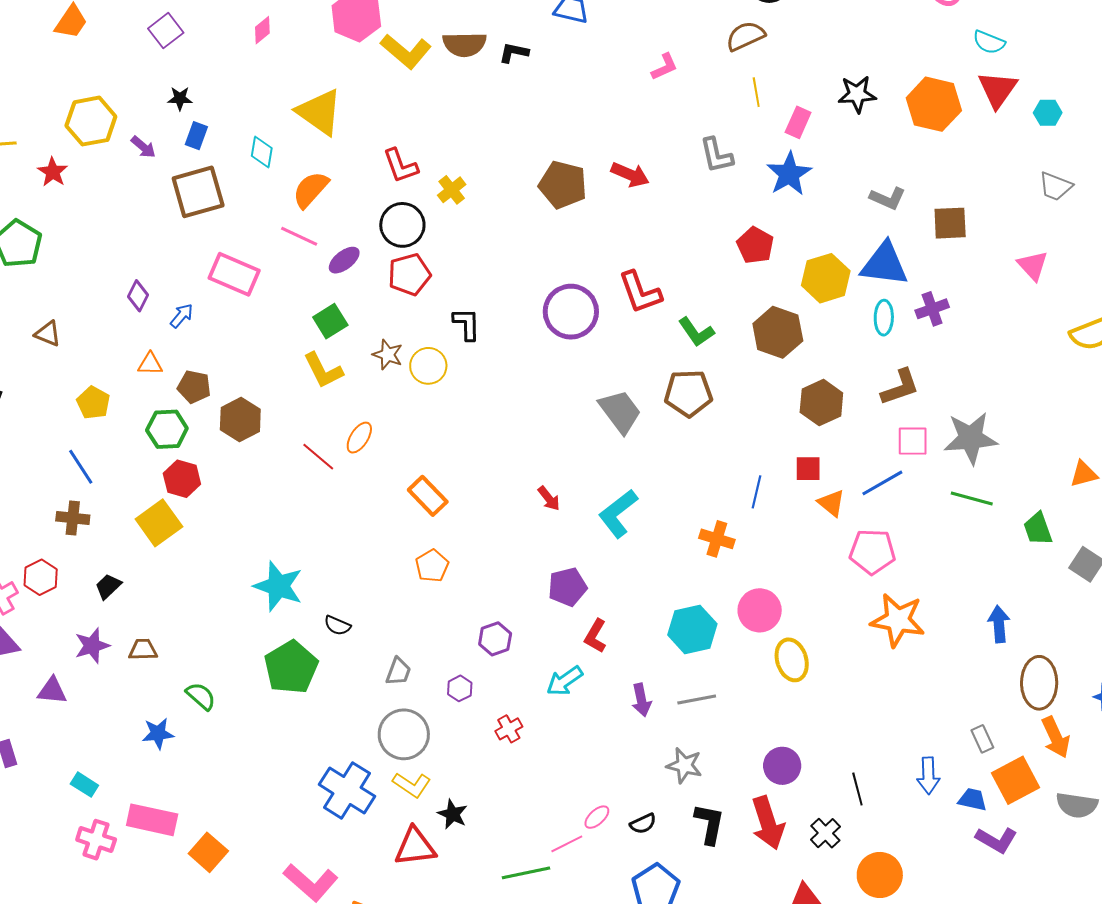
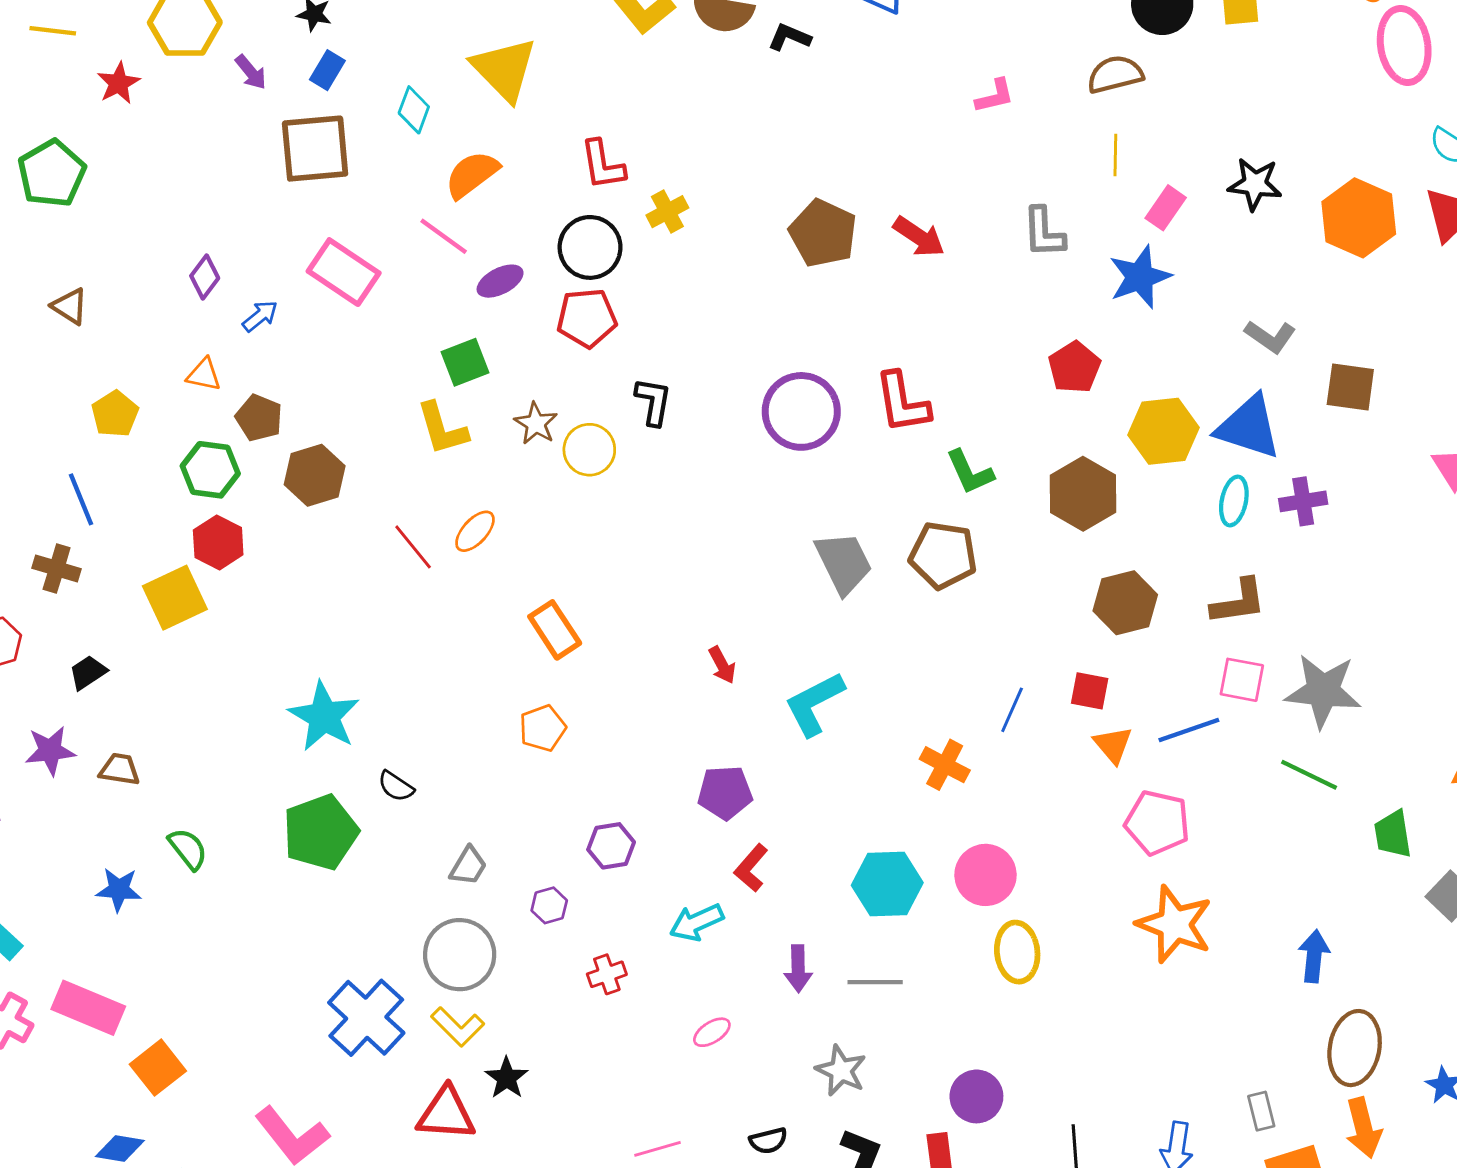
pink ellipse: (597, 817) -> (712, 1032), moved

